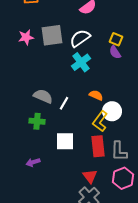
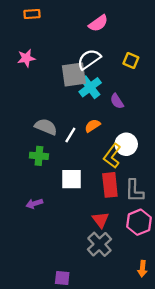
gray square: (52, 35) -> (74, 74), moved
purple semicircle: (115, 52) -> (117, 101), moved
orange semicircle: (96, 95) -> (92, 126), moved, turned -56

